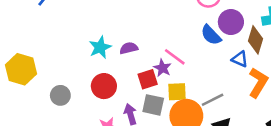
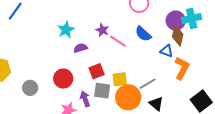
purple circle: (231, 22) -> (176, 21), moved
cyan star: (100, 47) -> (66, 30), moved
pink line: (175, 57) -> (118, 41), moved
purple star: (162, 68) -> (102, 30), moved

